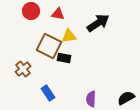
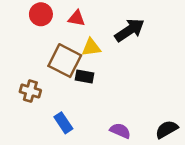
brown cross: (23, 69) -> (30, 91), turned -35
purple semicircle: (91, 99) -> (120, 131), turned 112

